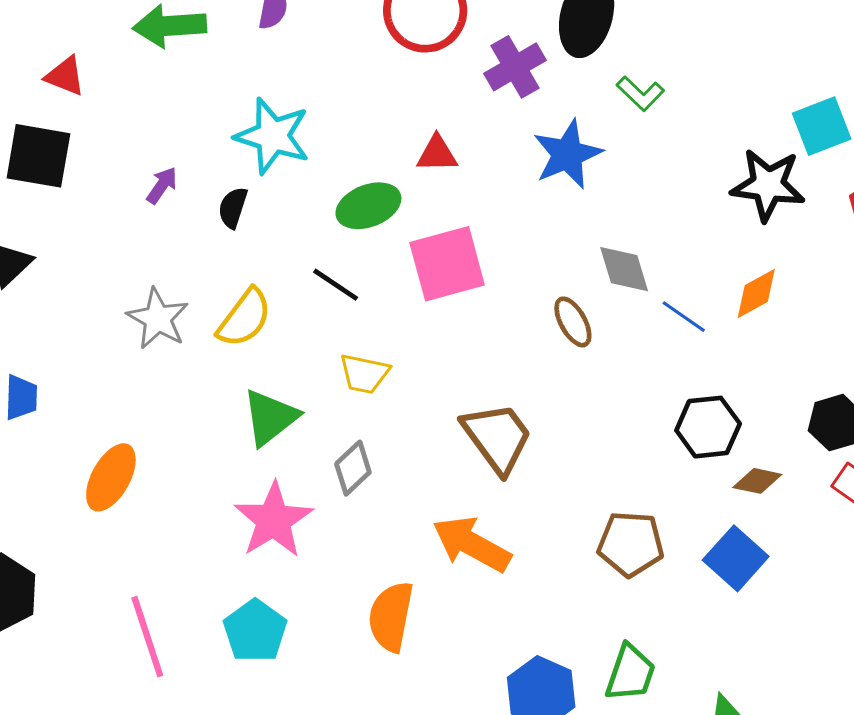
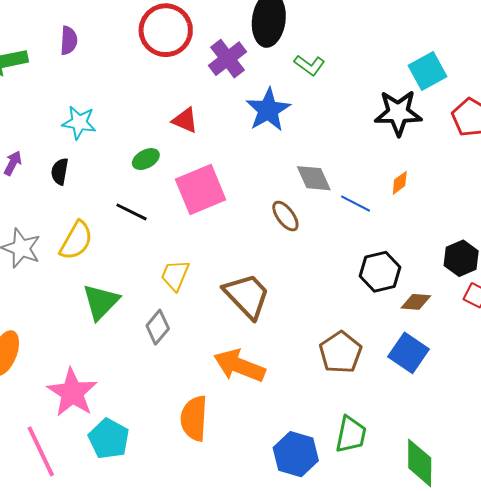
cyan star: (273, 136) -> (79, 123), size x0.7
red triangle: (437, 154) -> (185, 120), turned 32
green ellipse: (368, 206) -> (146, 159), size x0.7
orange diamond: (756, 294) -> (400, 183), size x0.7
yellow trapezoid: (364, 374) -> (175, 275), moved, turned 108
pink star: (273, 520) -> (72, 393), moved
brown pentagon: (631, 544) -> (340, 352), turned -30

